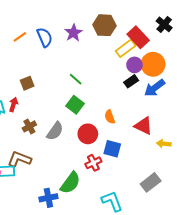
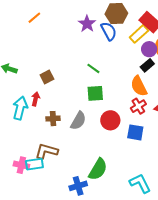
orange line: (20, 37) -> (34, 18), moved
blue semicircle: (45, 37) -> (109, 31), moved
green square: (75, 105) -> (95, 93), turned -36
orange semicircle: (110, 117) -> (139, 86), moved, size x1.5
brown cross: (29, 126) -> (53, 119), turned 32
red cross: (93, 163) -> (138, 106), moved

